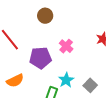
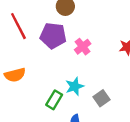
purple pentagon: (40, 58) -> (53, 36), moved

